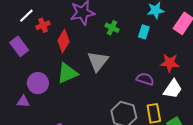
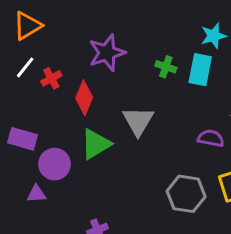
green cross: (112, 28) -> (166, 67), moved
cyan rectangle: (144, 32) -> (200, 70), size x1.5
purple rectangle: (19, 46) -> (23, 139), moved, turned -30

